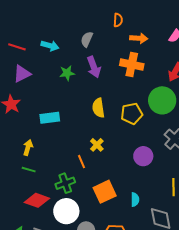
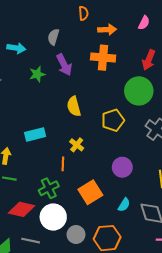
yellow pentagon: (132, 114) -> (113, 120), moved
cyan rectangle: (50, 118) -> (35, 135), moved
purple circle: (143, 156) -> (122, 167), moved
orange line: (81, 162) -> (63, 164), turned 32
cyan semicircle: (135, 200) -> (124, 205), moved, turned 40

